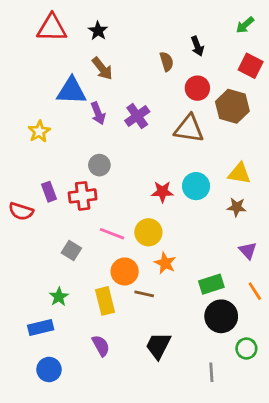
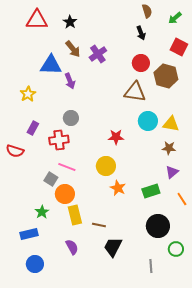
brown semicircle: (167, 62) -> (147, 11), moved
purple cross: (137, 116) -> (98, 54), moved
cyan circle: (196, 186) -> (148, 121), moved
purple rectangle: (49, 192) -> (33, 128), moved, turned 48
pink line: (112, 234) -> (67, 167), moved
purple triangle: (248, 250) -> (172, 172), moved, turned 32
orange circle: (125, 272) -> (65, 194), moved
green rectangle: (211, 284) -> (151, 191), moved
orange line: (255, 291) -> (182, 199), moved
brown line: (144, 294) -> (99, 225), moved

